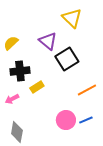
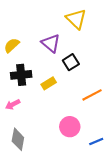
black square: (67, 59) -> (71, 62), size x0.7
yellow rectangle: (37, 87) -> (49, 83), moved
blue line: (86, 120) -> (96, 141), moved

